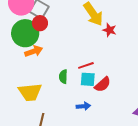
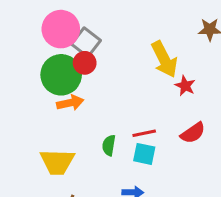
red semicircle: (103, 84) -> (193, 133), moved

